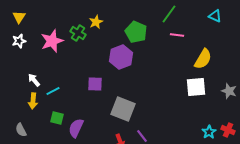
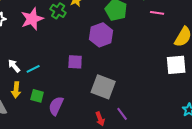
white arrow: (34, 80) -> (14, 66), moved
yellow arrow: (33, 101) -> (16, 90), moved

